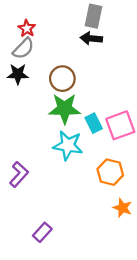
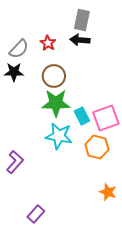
red star: (27, 28) -> (48, 43), moved
orange hexagon: (110, 172) -> (97, 147), moved

